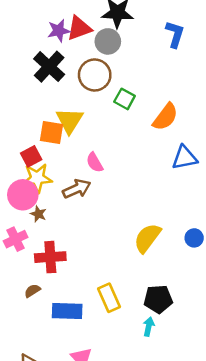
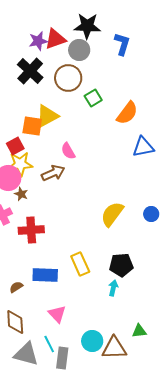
blue L-shape: (175, 34) -> (122, 44), moved
green square: (125, 99) -> (93, 98), turned 30
yellow triangle: (69, 121) -> (47, 116), turned 30
brown semicircle: (32, 291) -> (16, 287), moved

